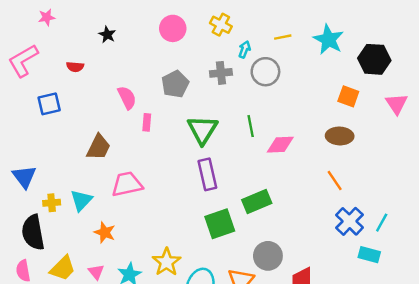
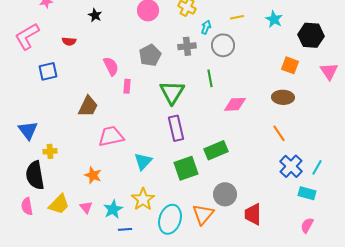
cyan star: (328, 40) -> (274, 19), size x0.7
green line: (251, 126) -> (210, 78), moved
cyan triangle: (81, 200) -> (143, 161), moved

